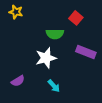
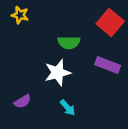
red square: (76, 18) -> (110, 23), moved, size x1.5

